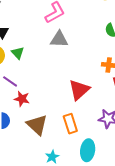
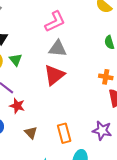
red triangle: (79, 90) -> (54, 75), moved
brown triangle: (37, 125) -> (31, 133), size x0.6

